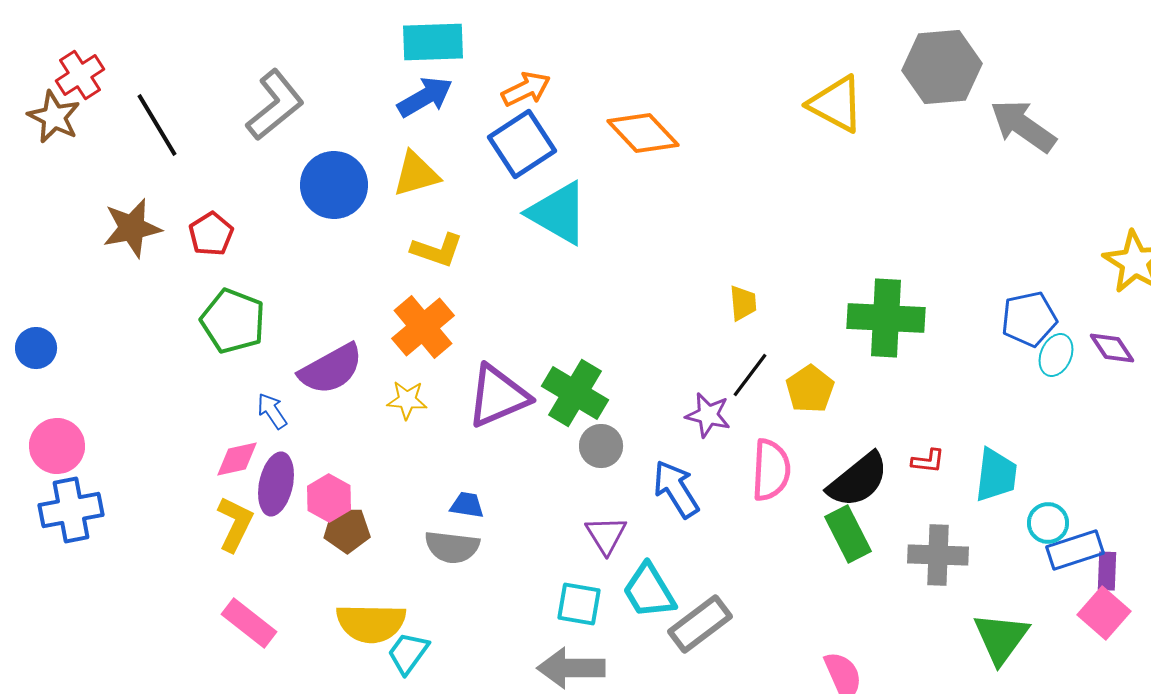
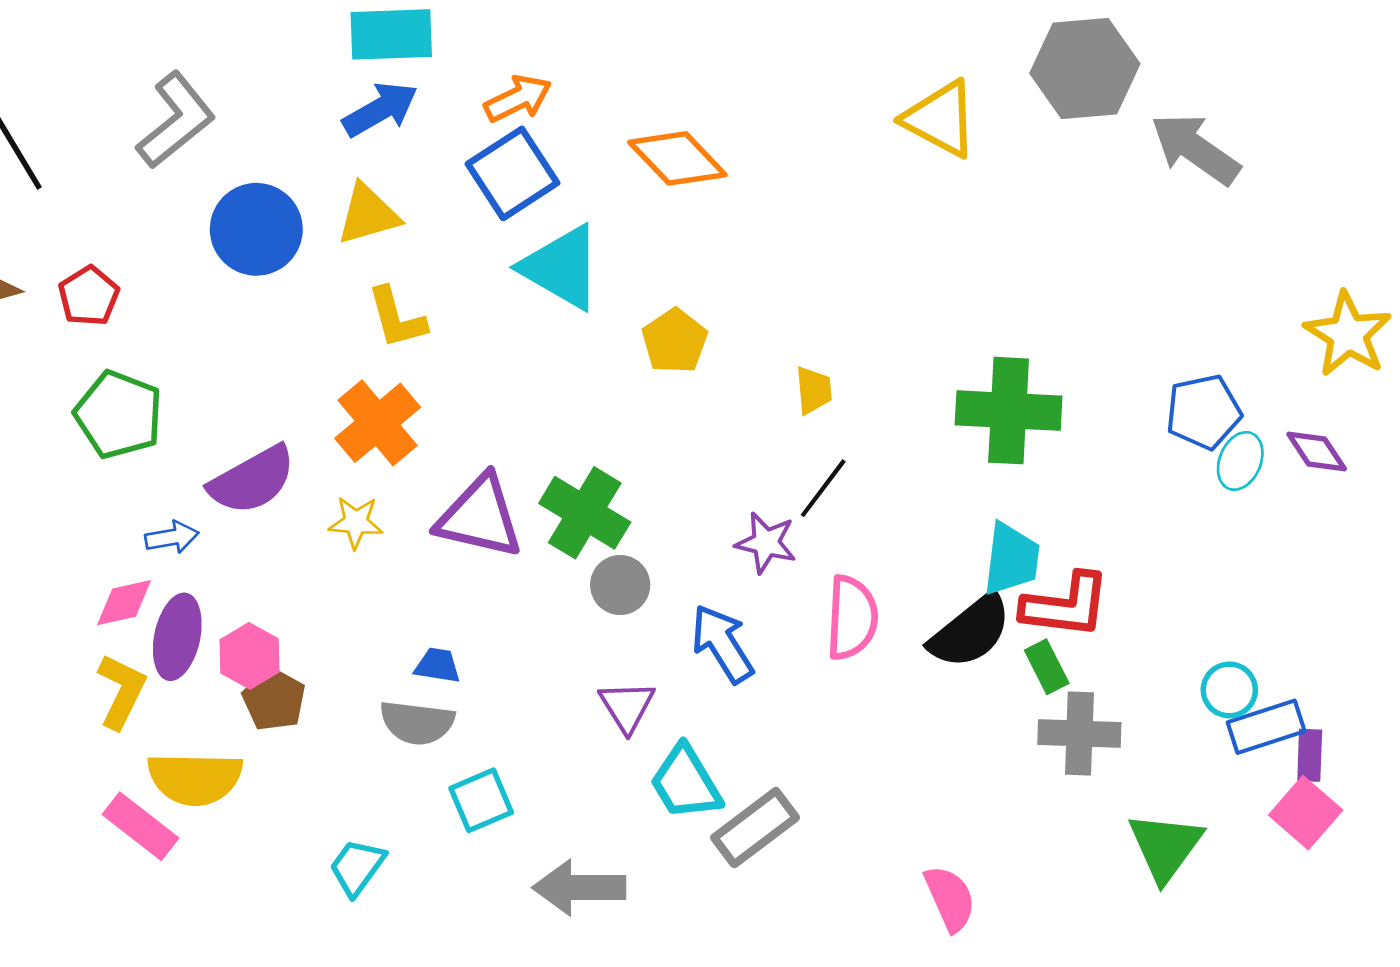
yellow L-shape: (437, 250) -> (397, 318), turned 56
yellow pentagon: (810, 389) -> (675, 341), moved
purple triangle: (498, 396) -> (480, 517), turned 36
blue arrow: (272, 411) -> (172, 537), turned 114
red L-shape: (928, 461) -> (1066, 605), size x2.0
cyan trapezoid: (996, 475) -> (1011, 559), moved
brown pentagon: (347, 530) -> (274, 699), turned 30
green rectangle: (848, 534) -> (1047, 667), moved, size x0.7
cyan square: (579, 604) -> (481, 800), moved, turned -33
yellow semicircle: (371, 623) -> (195, 779), moved

